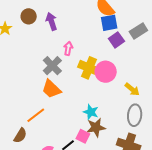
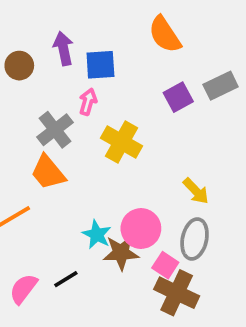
brown circle: (29, 16) -> (19, 66), moved
blue square: (109, 23) -> (100, 65), moved
pink circle: (106, 72) -> (141, 229), moved
cyan star: (91, 112) -> (97, 235), moved
pink square: (83, 136) -> (165, 265), moved

